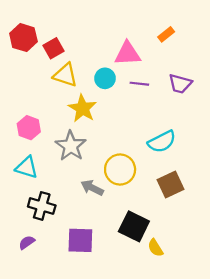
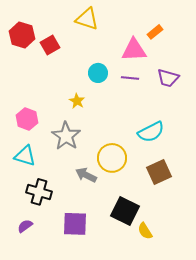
pink triangle: (128, 54) -> (134, 50), moved
yellow triangle: (65, 75) -> (87, 19), moved
yellow star: (82, 108) -> (77, 101), size x0.6

